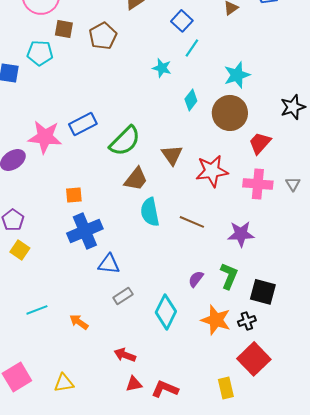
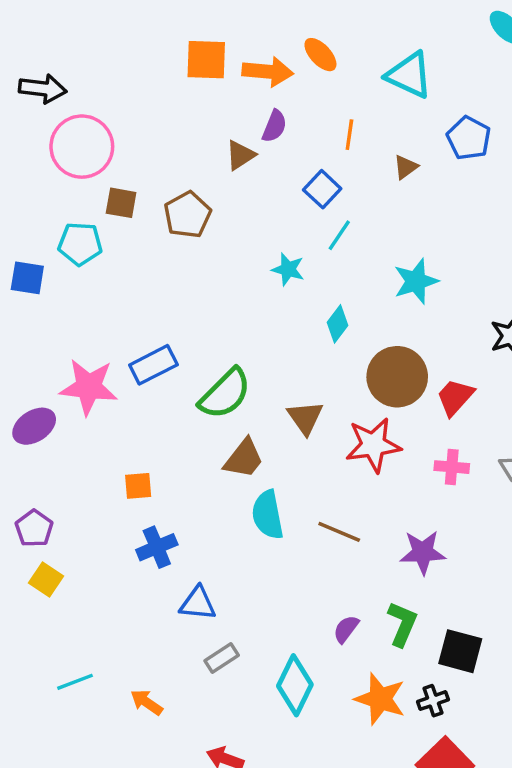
brown circle: (230, 113) -> (397, 377), moved
pink cross: (258, 184) -> (452, 467), size x0.7
blue cross: (85, 231) -> (157, 547), size x0.7

